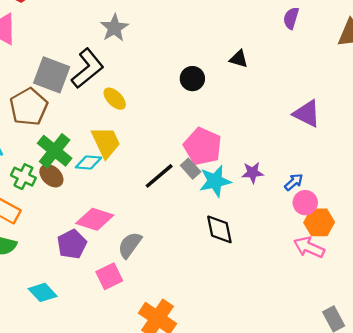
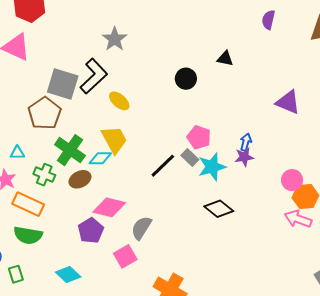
pink pentagon: (203, 146) -> (199, 137), size x0.7
brown ellipse: (51, 176) -> (80, 179), moved, turned -65
blue arrow: (294, 182) -> (246, 142), moved, turned -30
black diamond: (219, 229) -> (219, 209), turned -36

